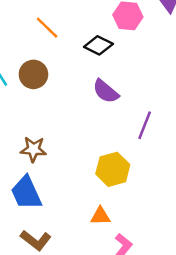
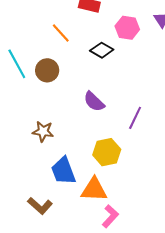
purple semicircle: (106, 91) -> (94, 102), moved
blue trapezoid: (26, 193) -> (63, 171), moved
orange triangle: (100, 216) -> (94, 190), size x1.6

